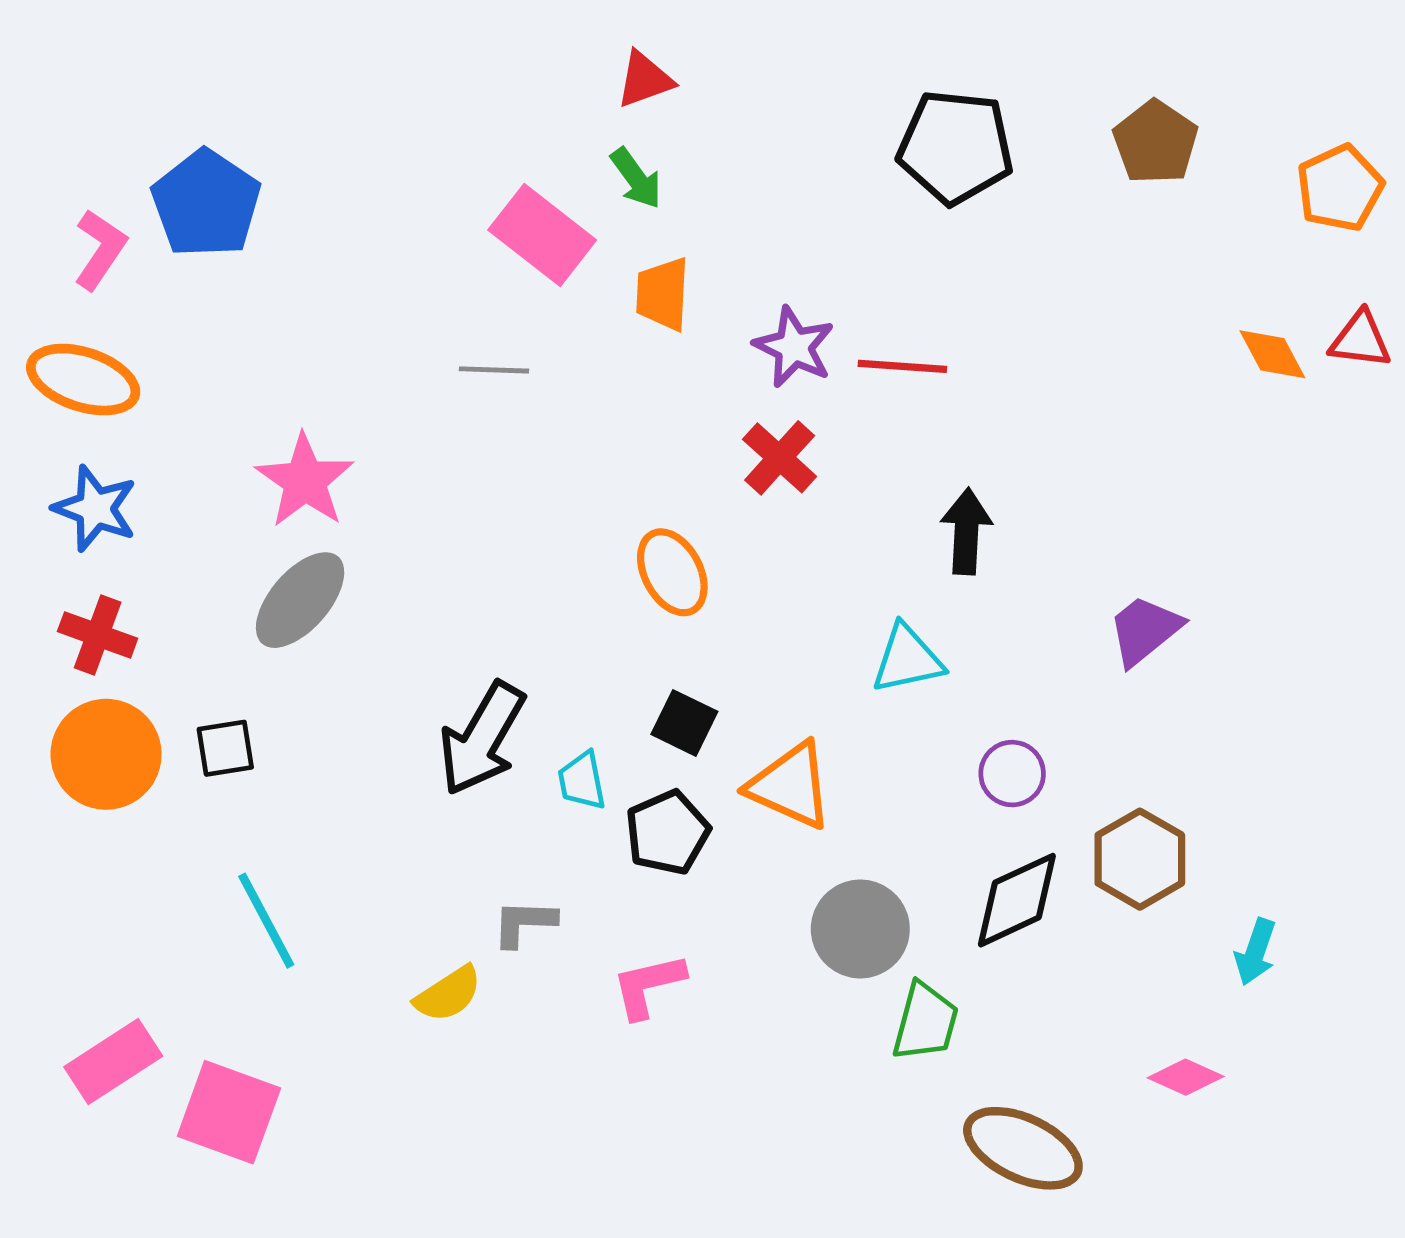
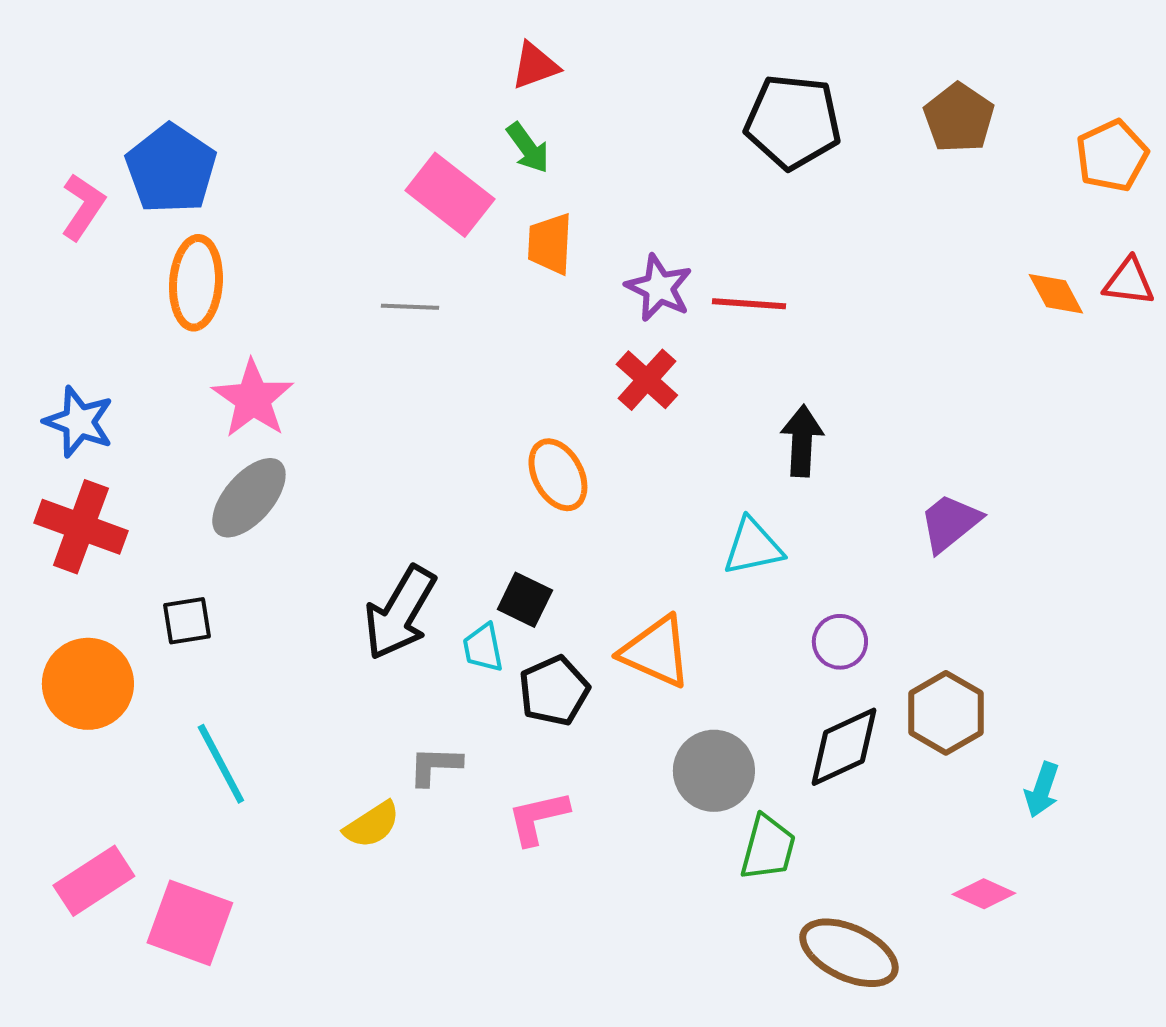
orange ellipse: (83, 380) -> (196, 283), moved, turned 76
red cross: (98, 635) -> (81, 527), size x1.4
black square: (684, 723) -> (525, 600), moved
orange circle: (106, 754) -> (88, 684), moved

